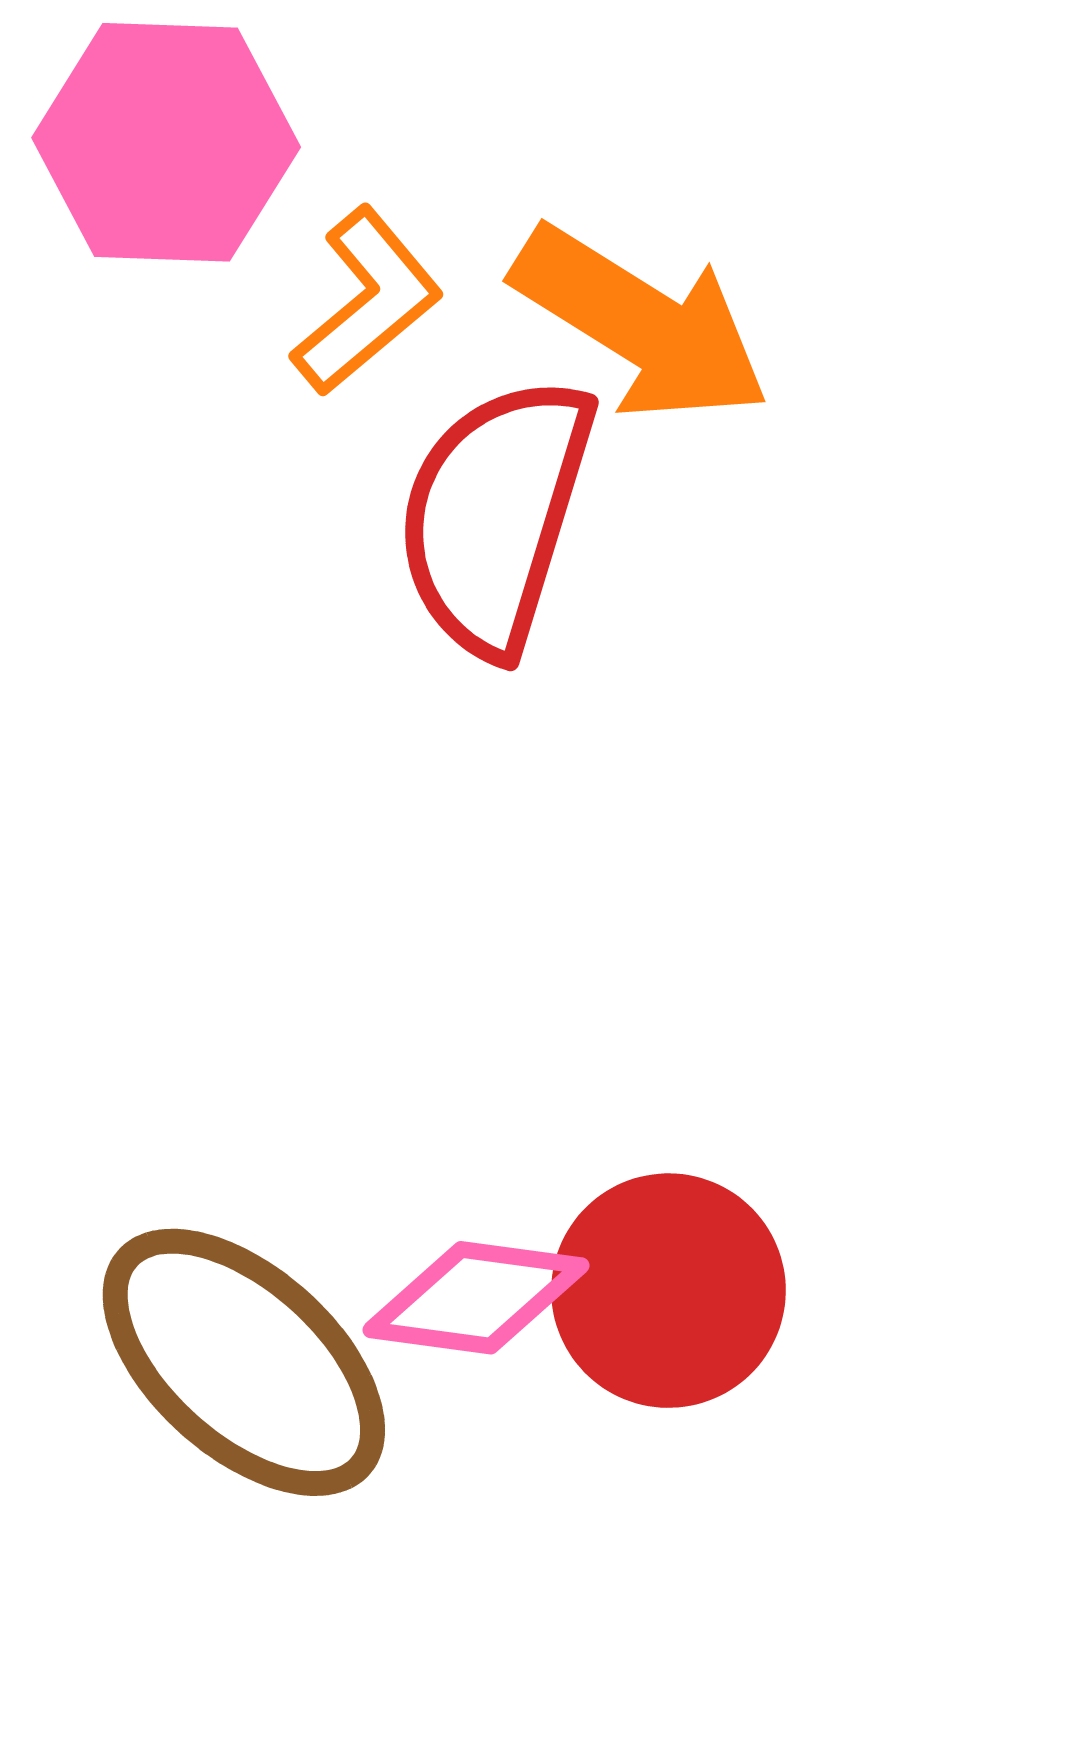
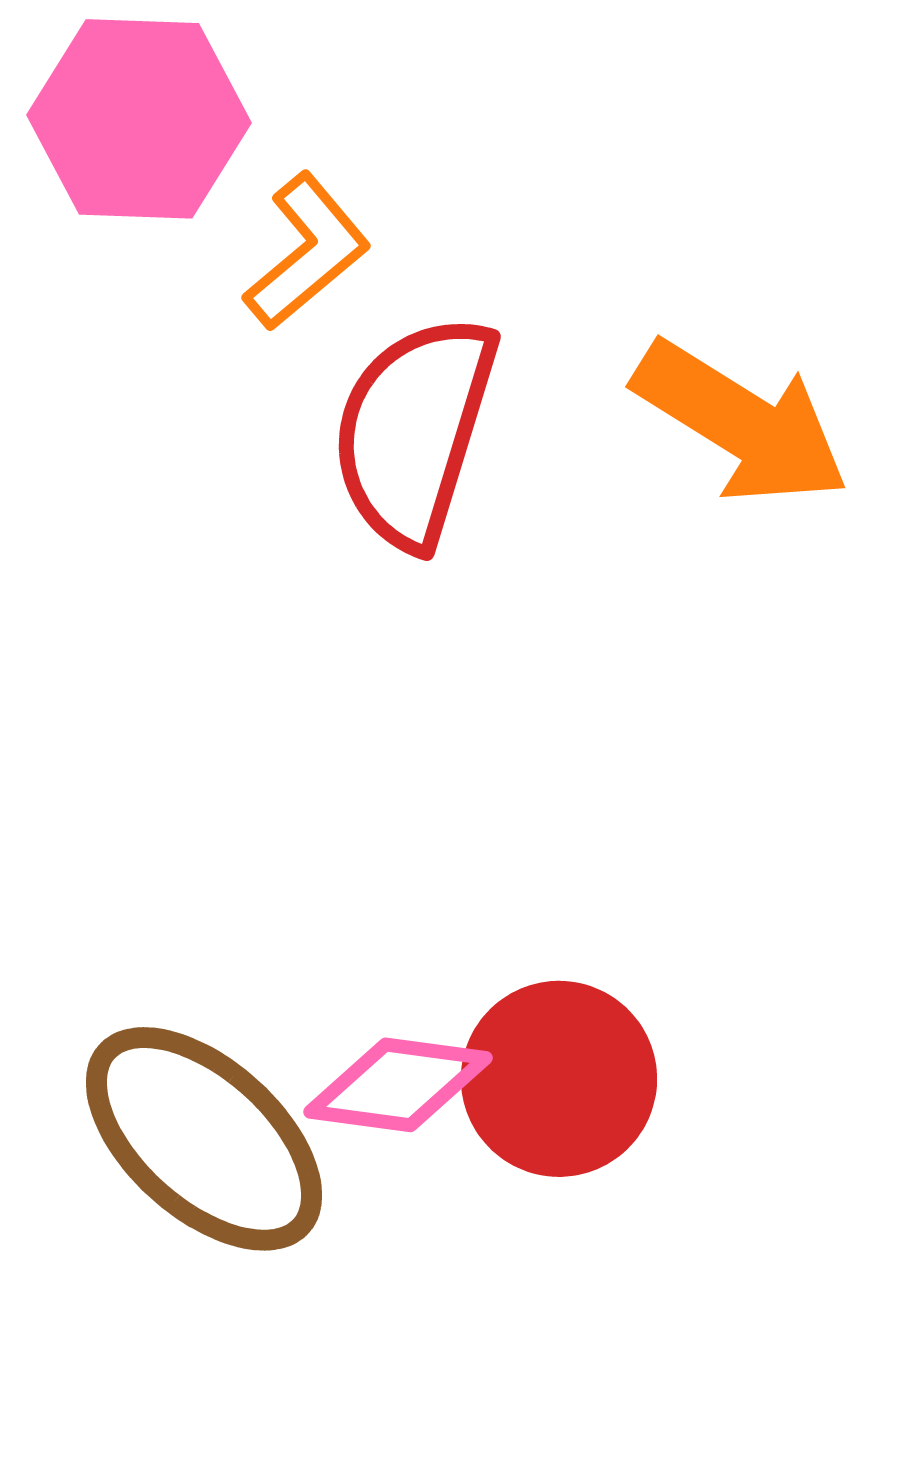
orange arrow: (641, 324) -> (741, 423), moved

